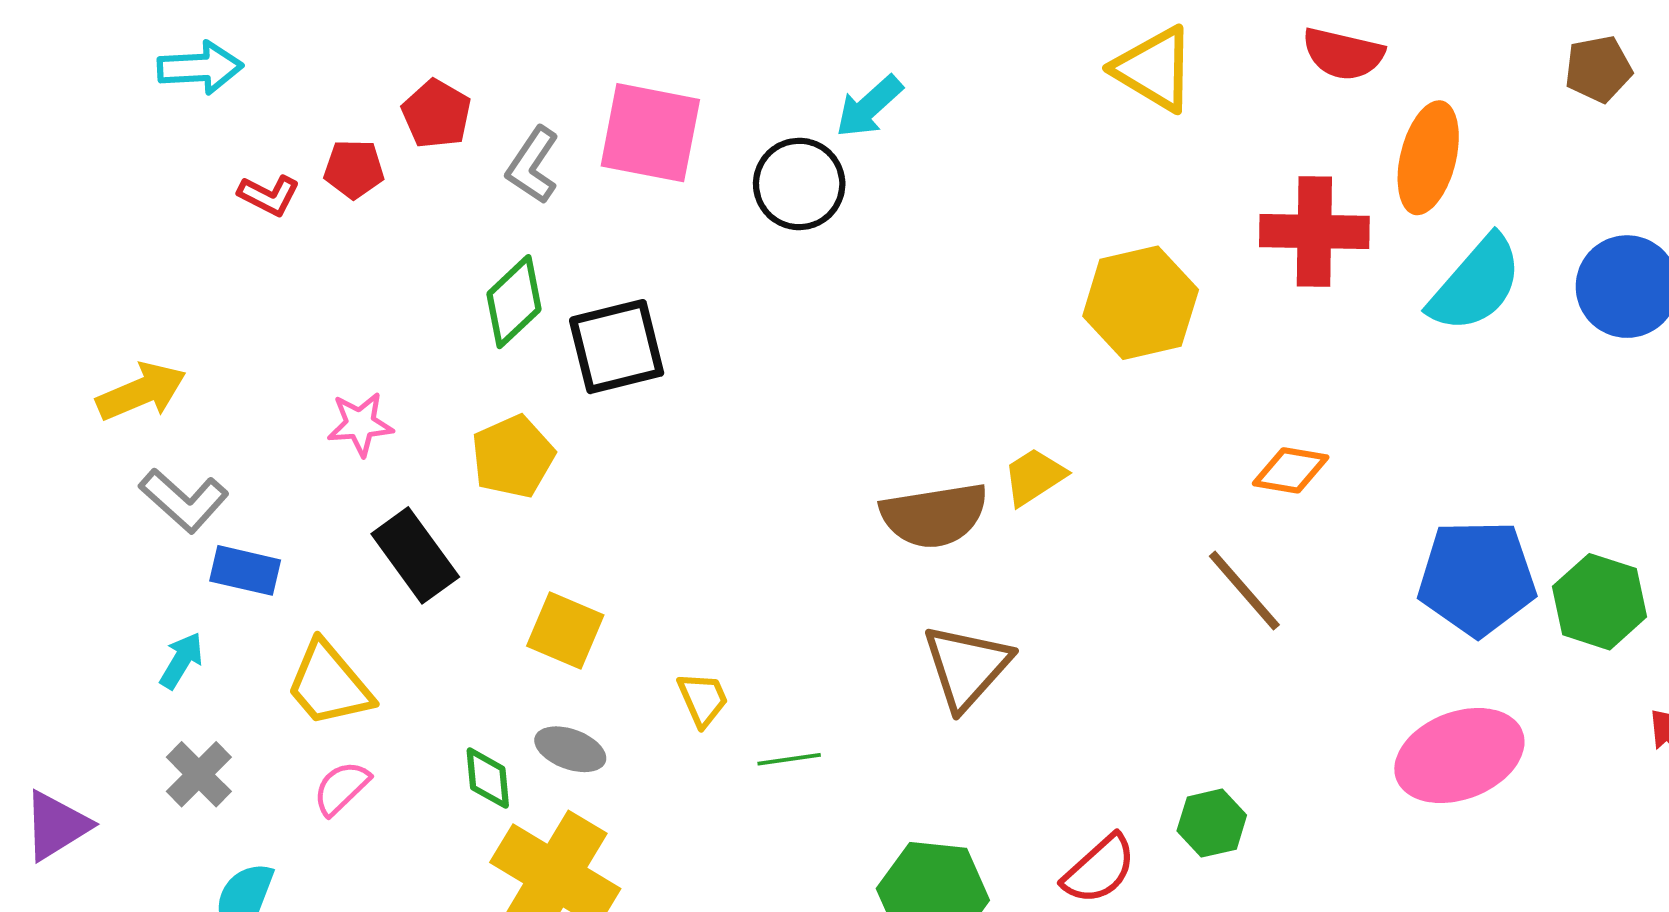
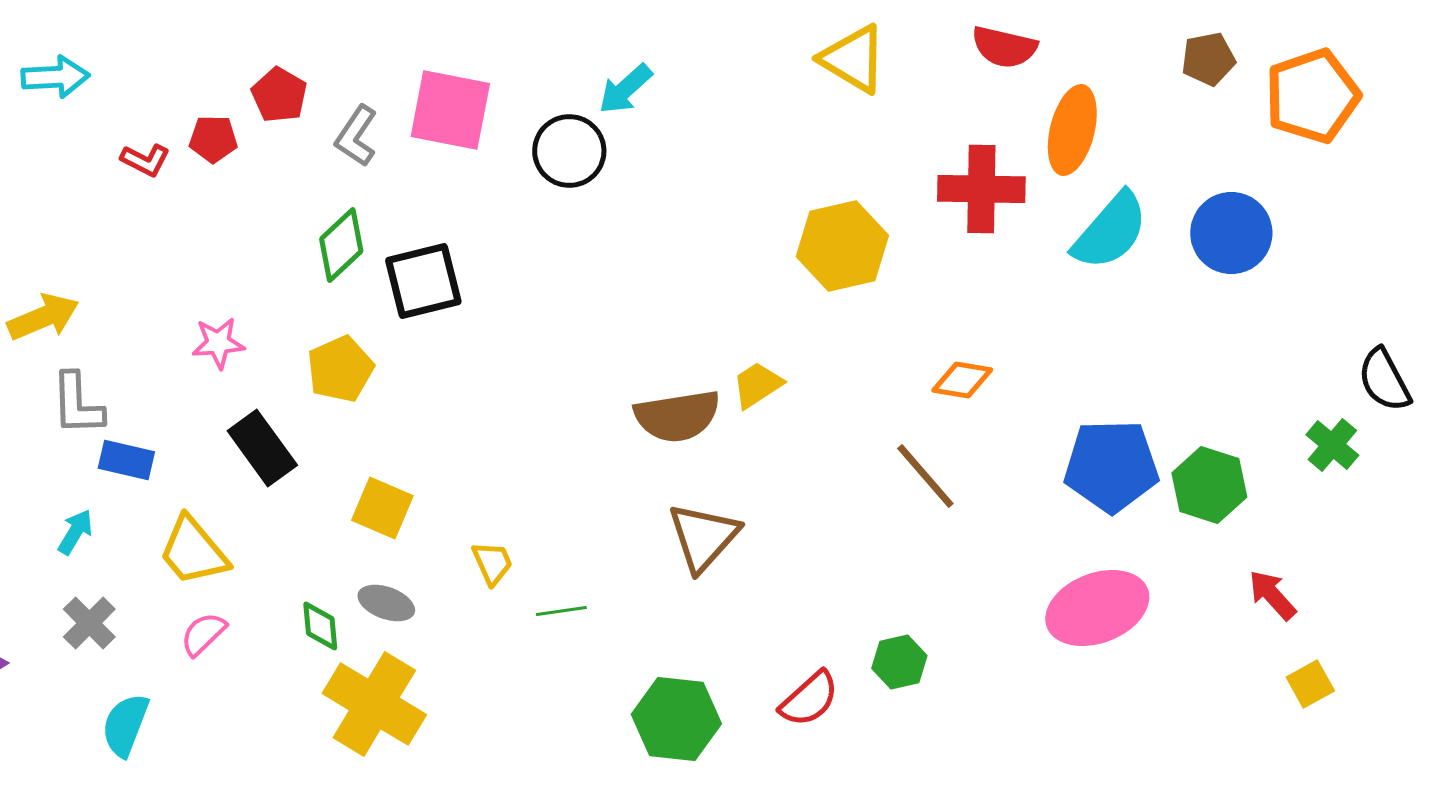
cyan arrow: (200, 68) -> (55, 77), moved
gray L-shape: (184, 500) -> (77, 404), turned 46

